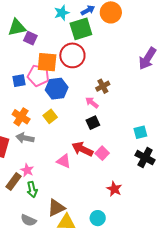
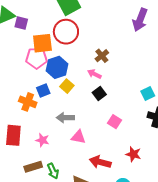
blue square: (19, 81) -> (43, 91), moved
yellow square: (50, 116) -> (67, 86), moved
gray arrow: (25, 138) -> (65, 118), moved
red arrow: (82, 149) -> (100, 162), moved
pink star: (27, 170) -> (42, 140), moved
brown rectangle: (14, 181) -> (33, 167), turned 48

